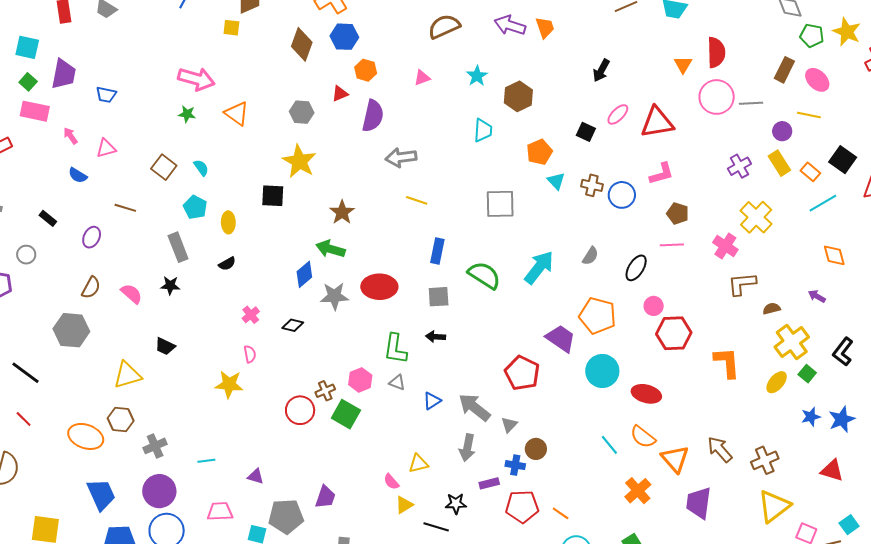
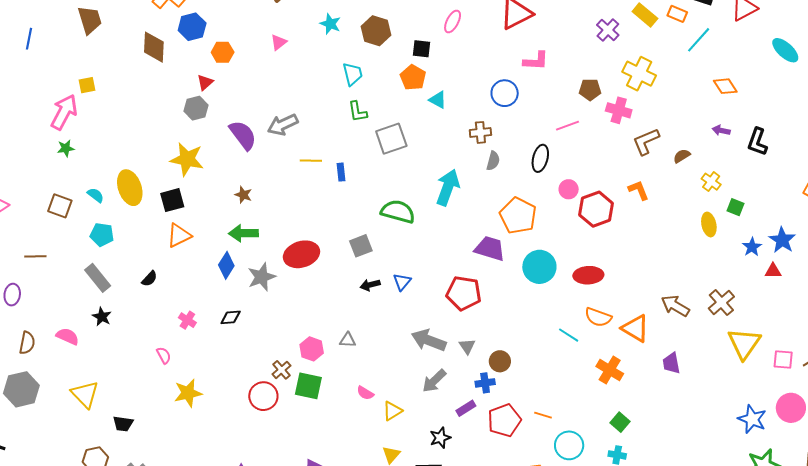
yellow square: (231, 28) -> (87, 85), moved
pink arrow: (196, 79) -> (64, 112), turned -60
gray hexagon: (302, 112) -> (196, 108), moved
orange triangle: (237, 113) -> (179, 235), moved, turned -44
pink ellipse: (618, 114) -> (453, 21), moved
purple semicircle: (373, 116) -> (243, 135), moved, turned -32
black square: (586, 132) -> (421, 49), moved
pink L-shape: (661, 174) -> (536, 61), turned 36
brown cross: (592, 185) -> (480, 132), moved
brown star: (342, 212) -> (243, 195), size x0.7
brown pentagon: (678, 213) -> (590, 90), moved
yellow ellipse: (228, 222) -> (130, 188), moved, size x1.6
blue rectangle: (437, 251) -> (341, 172), moved, size x0.7
black star: (170, 285) -> (102, 317), turned -30
orange pentagon: (598, 316) -> (518, 216), turned 30
yellow cross: (792, 342) -> (711, 182), size x0.6
black trapezoid: (165, 346) -> (123, 424), moved
green L-shape: (395, 349) -> (358, 112), moved, size x0.7
black L-shape: (843, 352) -> (757, 142), moved
pink semicircle: (250, 354) -> (164, 355), moved
orange L-shape: (727, 363) -> (639, 190), moved, size x0.7
yellow triangle: (127, 375) -> (85, 394), moved, turned -40
yellow ellipse: (777, 382) -> (709, 225), turned -35
blue triangle: (432, 401) -> (402, 282), moved
gray arrow: (467, 448) -> (434, 381), turned 52
red triangle: (832, 470) -> (773, 271), moved, size x0.7
pink semicircle: (391, 482) -> (365, 393), moved
purple trapezoid: (699, 503) -> (671, 363), size x0.7

